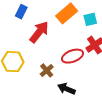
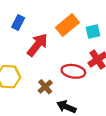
red ellipse: (73, 56) -> (73, 71), turned 30

